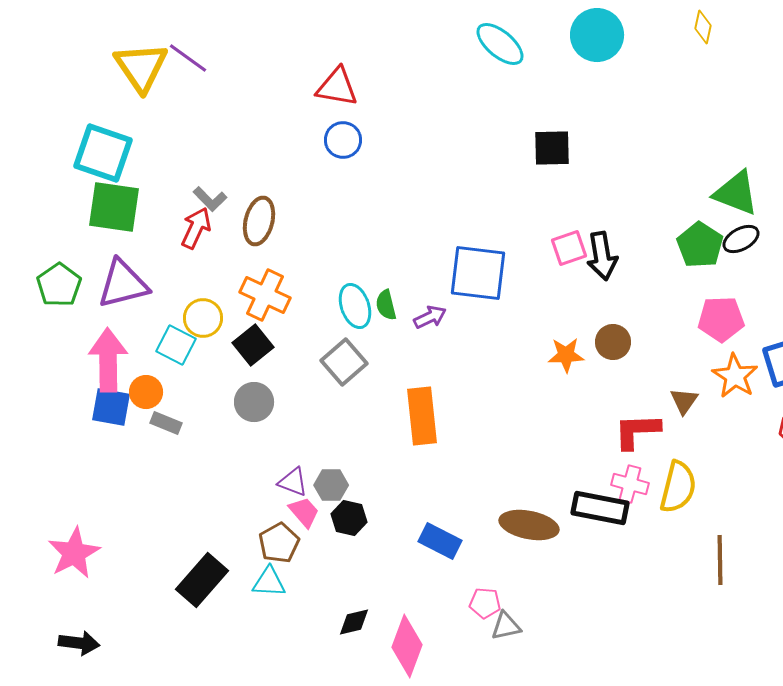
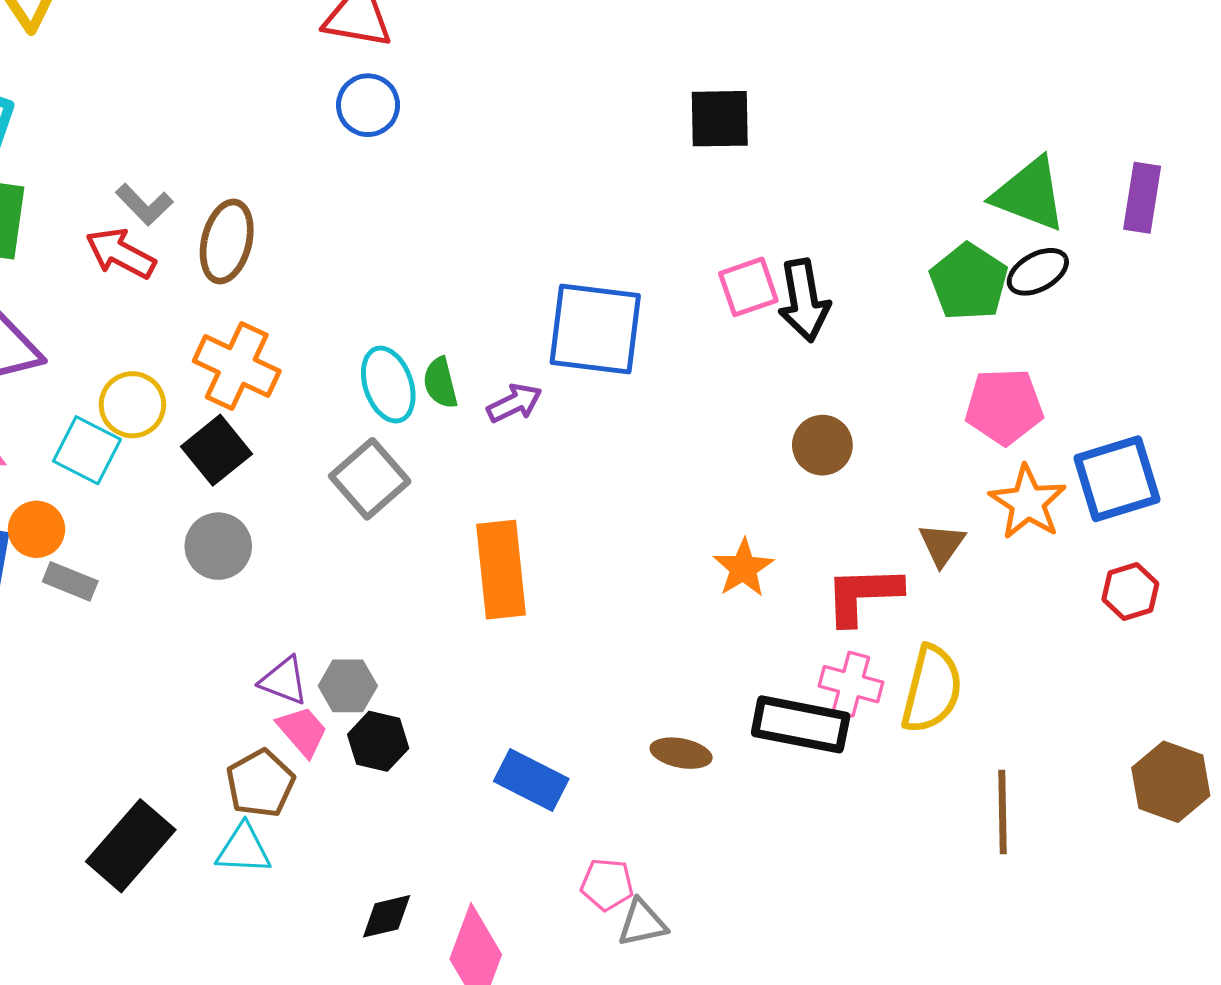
red arrow: (196, 228) -> (121, 253), turned -87
orange star: (566, 355) -> (743, 568), moved, turned -30
brown ellipse: (529, 525) -> (681, 753), size x0.6

